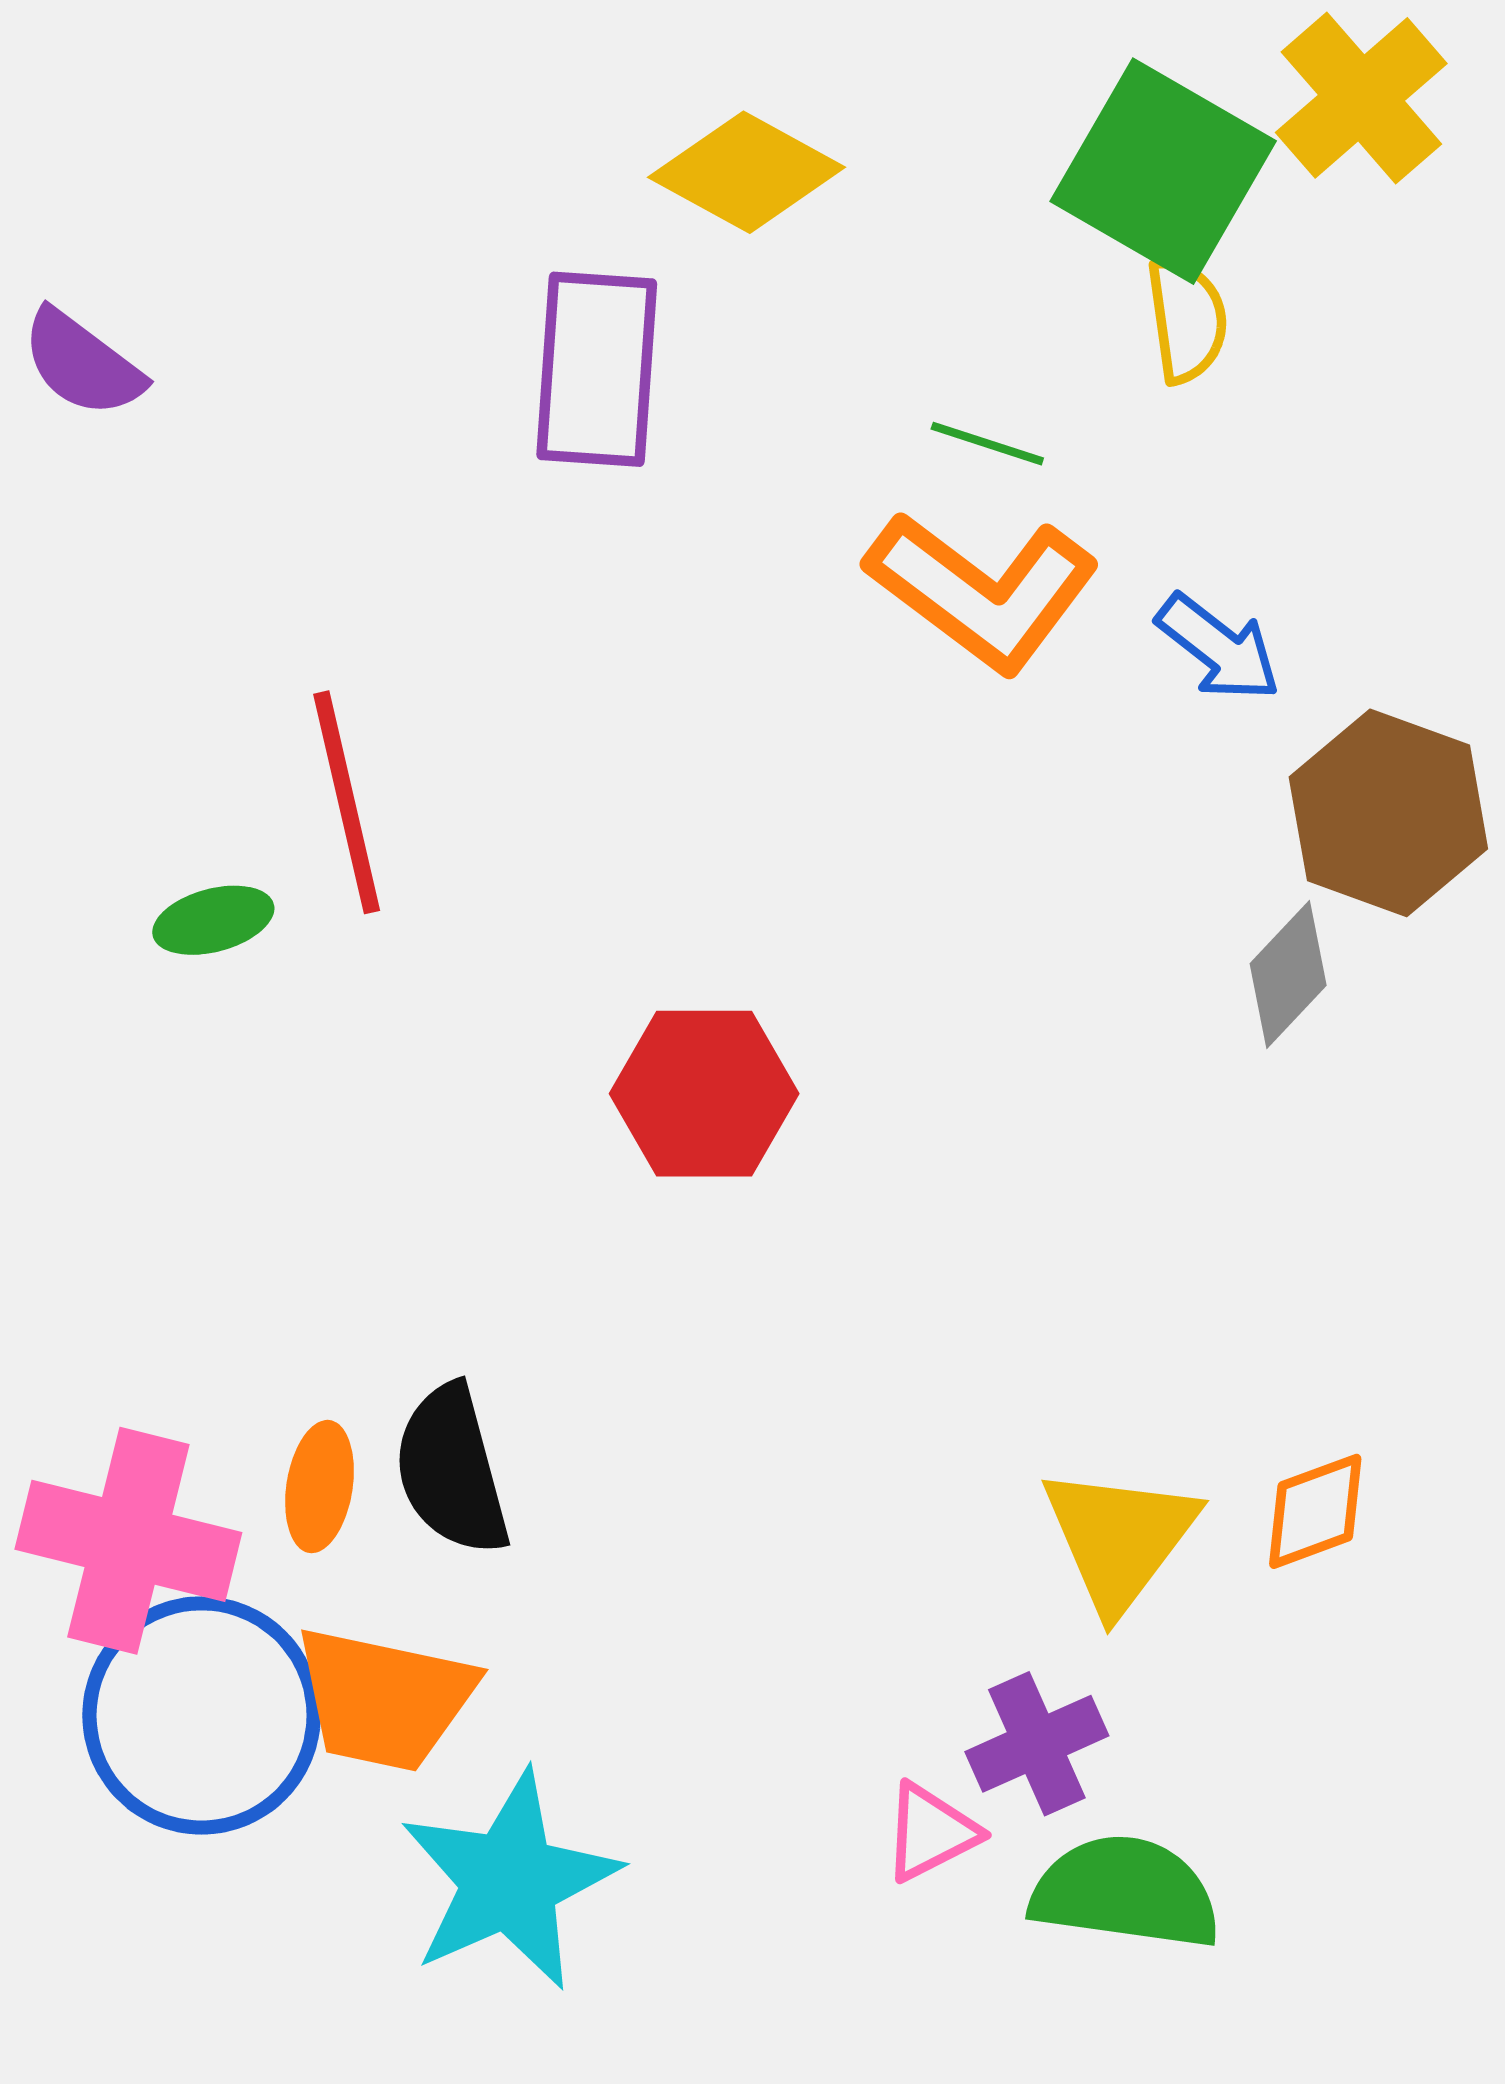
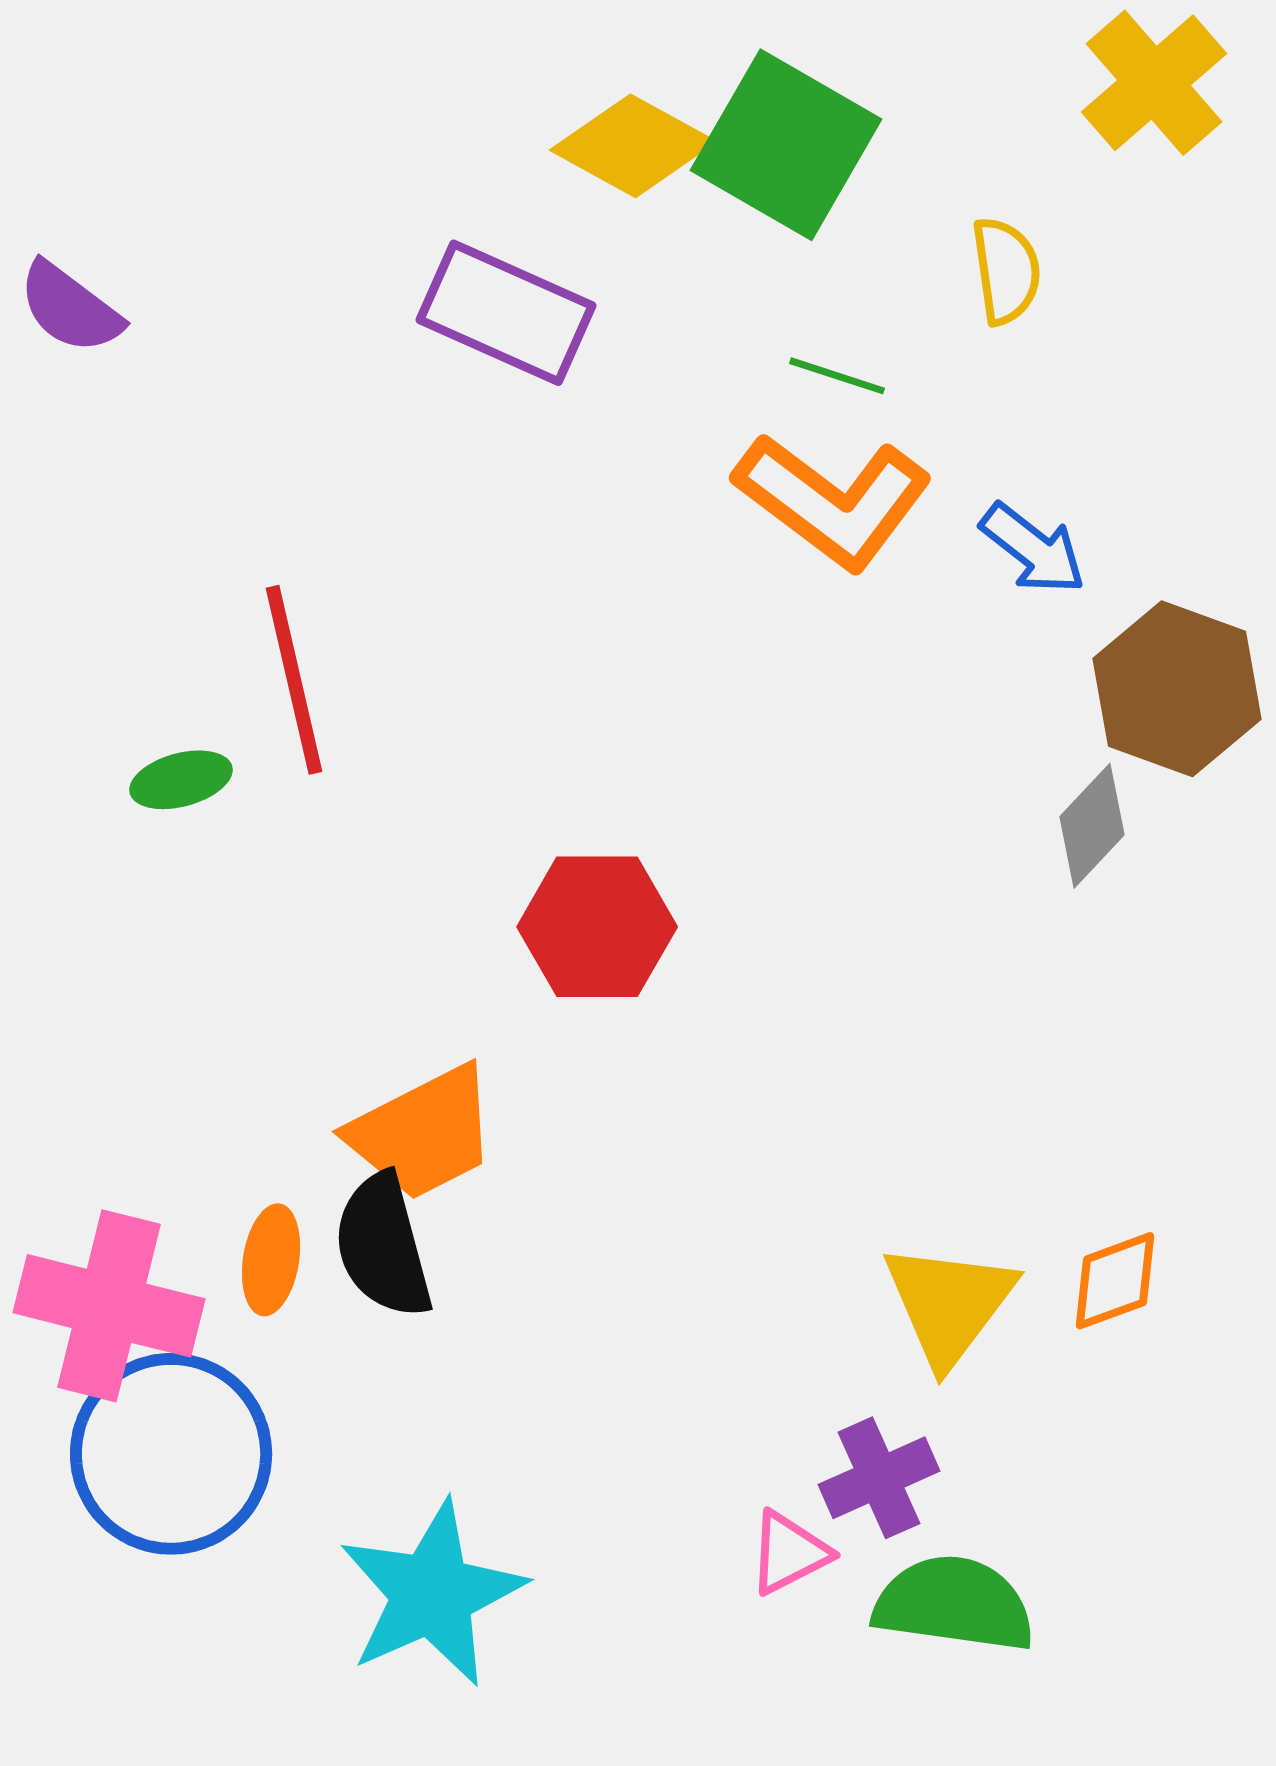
green square: (1163, 171) -> (786, 145), moved
purple rectangle: (597, 369) -> (506, 313), turned -70
orange trapezoid: (384, 1699) -> (423, 1133), moved, turned -39

